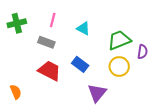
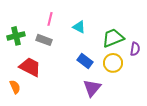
green cross: (17, 23) -> (16, 36), moved
blue rectangle: (80, 64) -> (85, 61), moved
red trapezoid: (50, 71) -> (30, 67), moved

